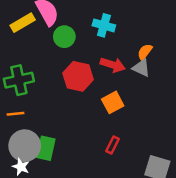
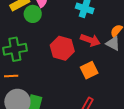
green circle: (64, 37) -> (33, 14), moved

